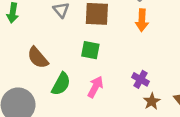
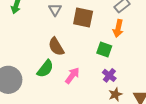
green square: (90, 50) -> (104, 49), moved
brown semicircle: (38, 58) -> (56, 47), moved

